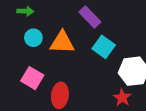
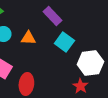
orange triangle: (62, 42) -> (28, 38), size x0.7

